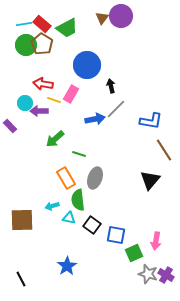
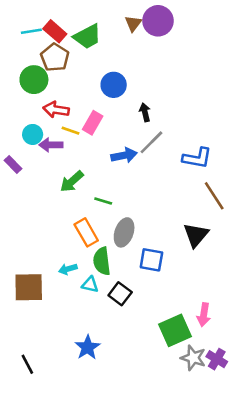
green circle: (26, 45) -> (34, 80), moved
blue circle: (87, 65) -> (114, 85), size x0.7
blue square: (116, 235) -> (151, 260), moved
green square: (134, 253) -> (175, 330), size x1.4

